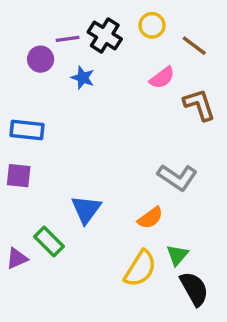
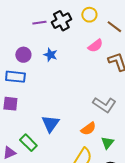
black cross: (105, 35) -> (61, 21), turned 30
purple circle: (41, 59) -> (23, 55), moved
blue star: (83, 78) -> (50, 55), moved
green triangle: (177, 255) -> (107, 143), moved

